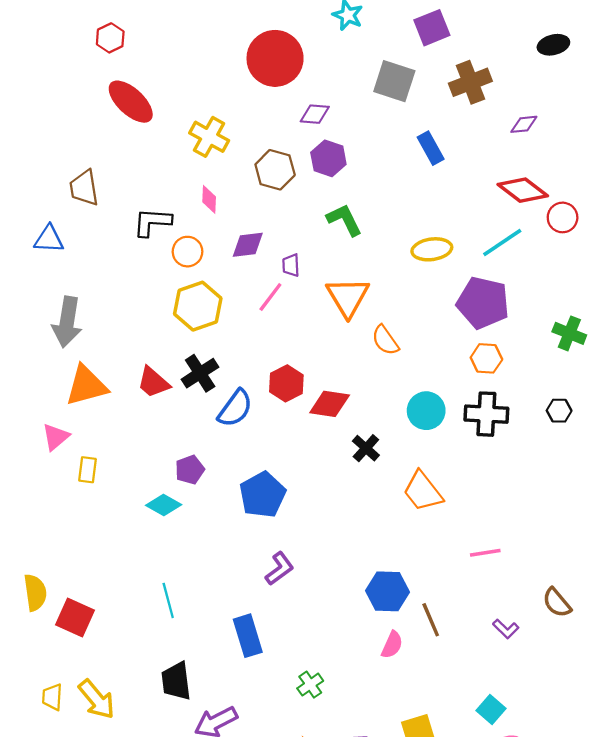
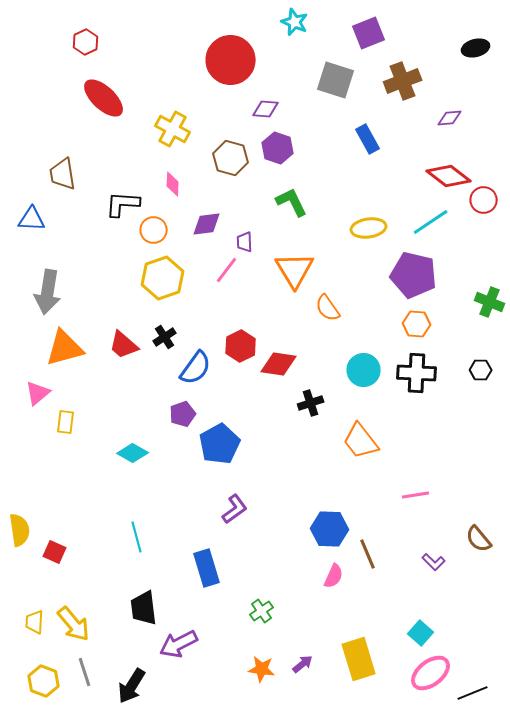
black cross: (200, 373) -> (165, 337), size x0.7
black cross: (366, 448) -> (311, 403), turned 30
purple pentagon: (190, 470) -> (183, 414), moved
red square: (75, 617) -> (55, 552), size x0.7

